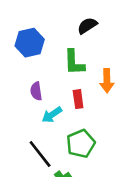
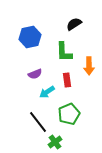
purple semicircle: (36, 91) -> (35, 74), turned -104

